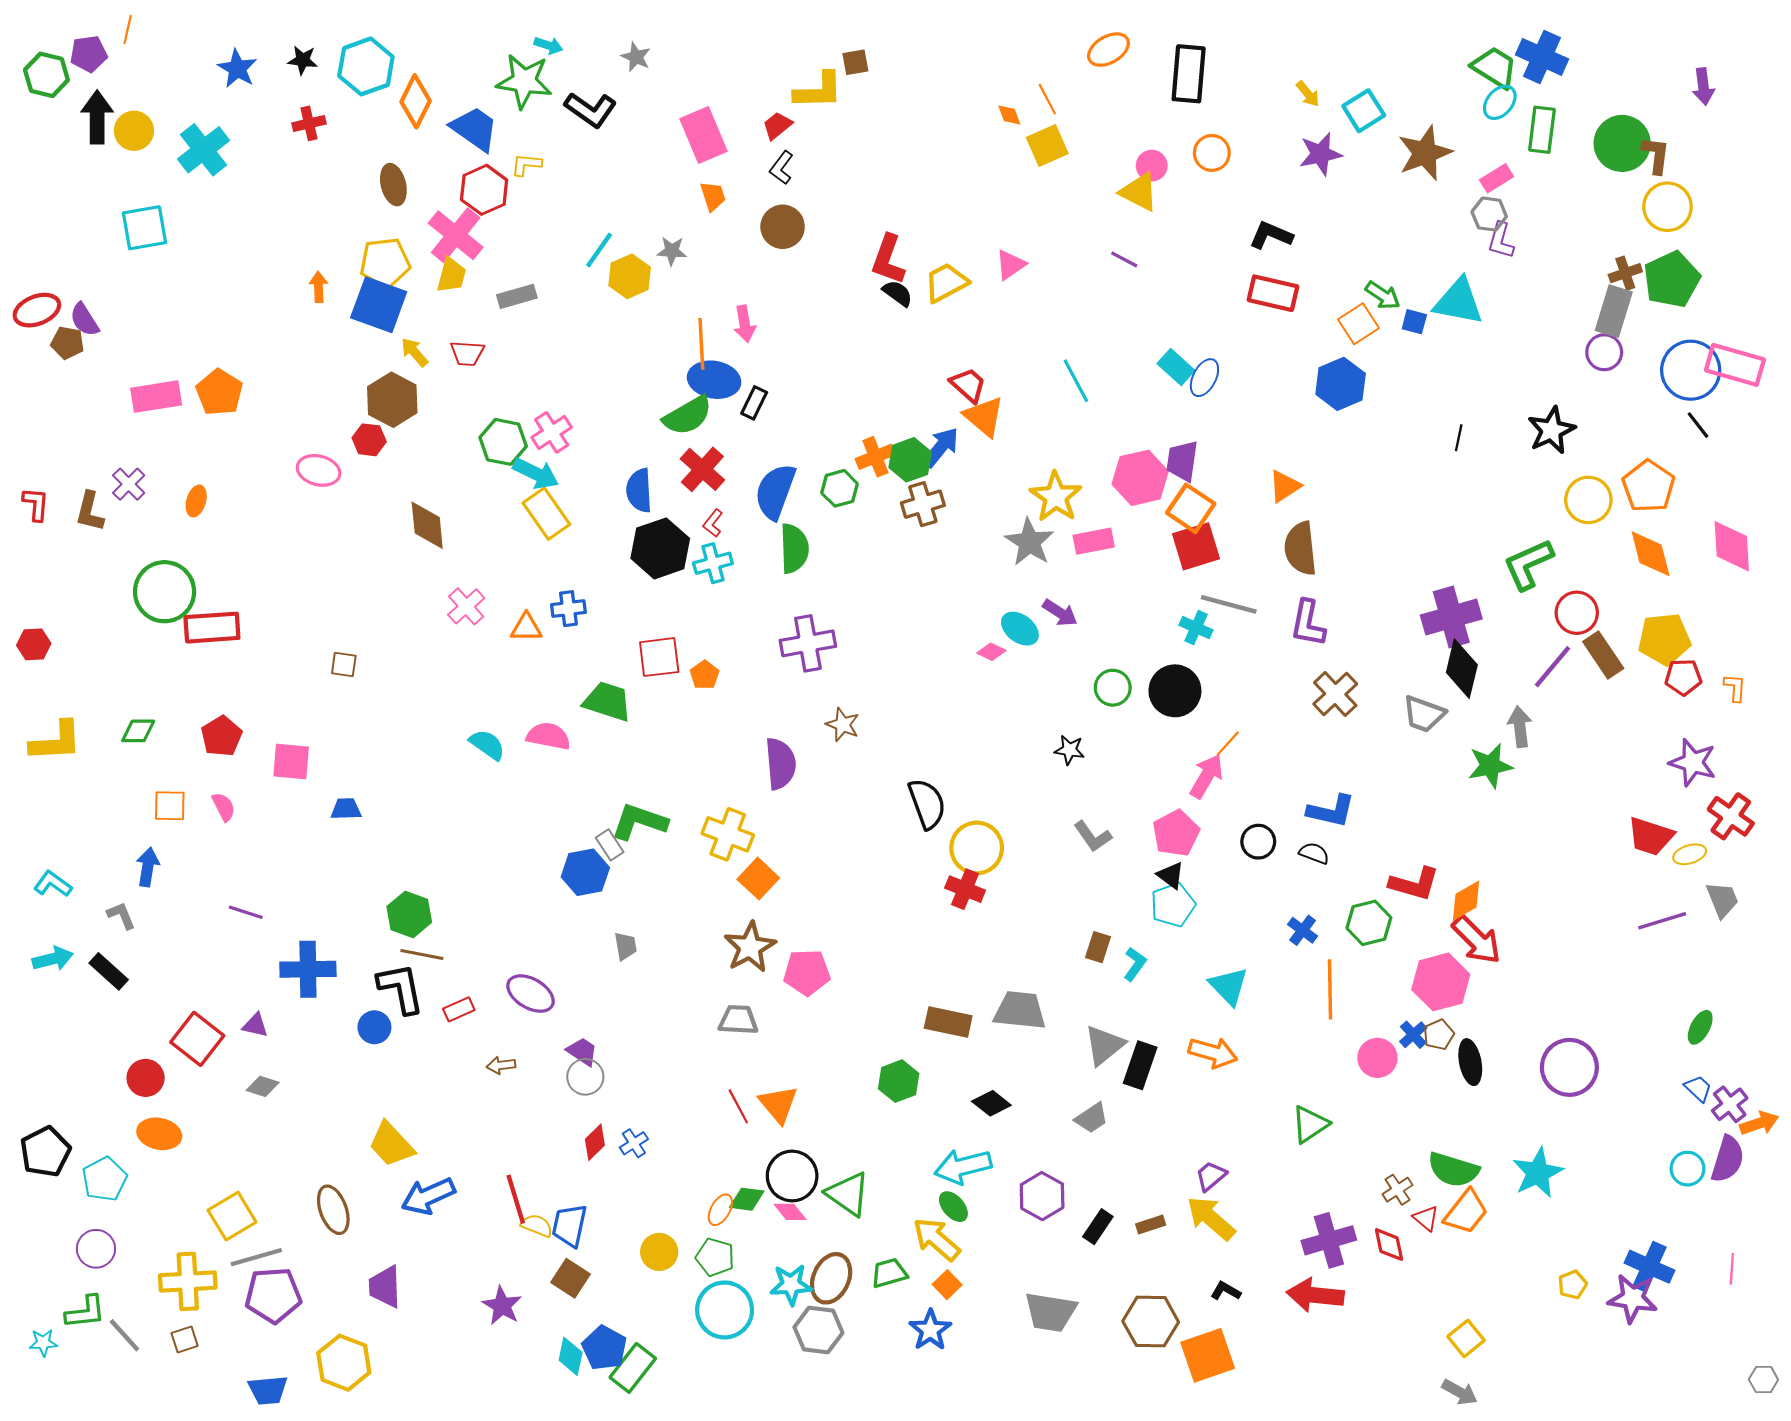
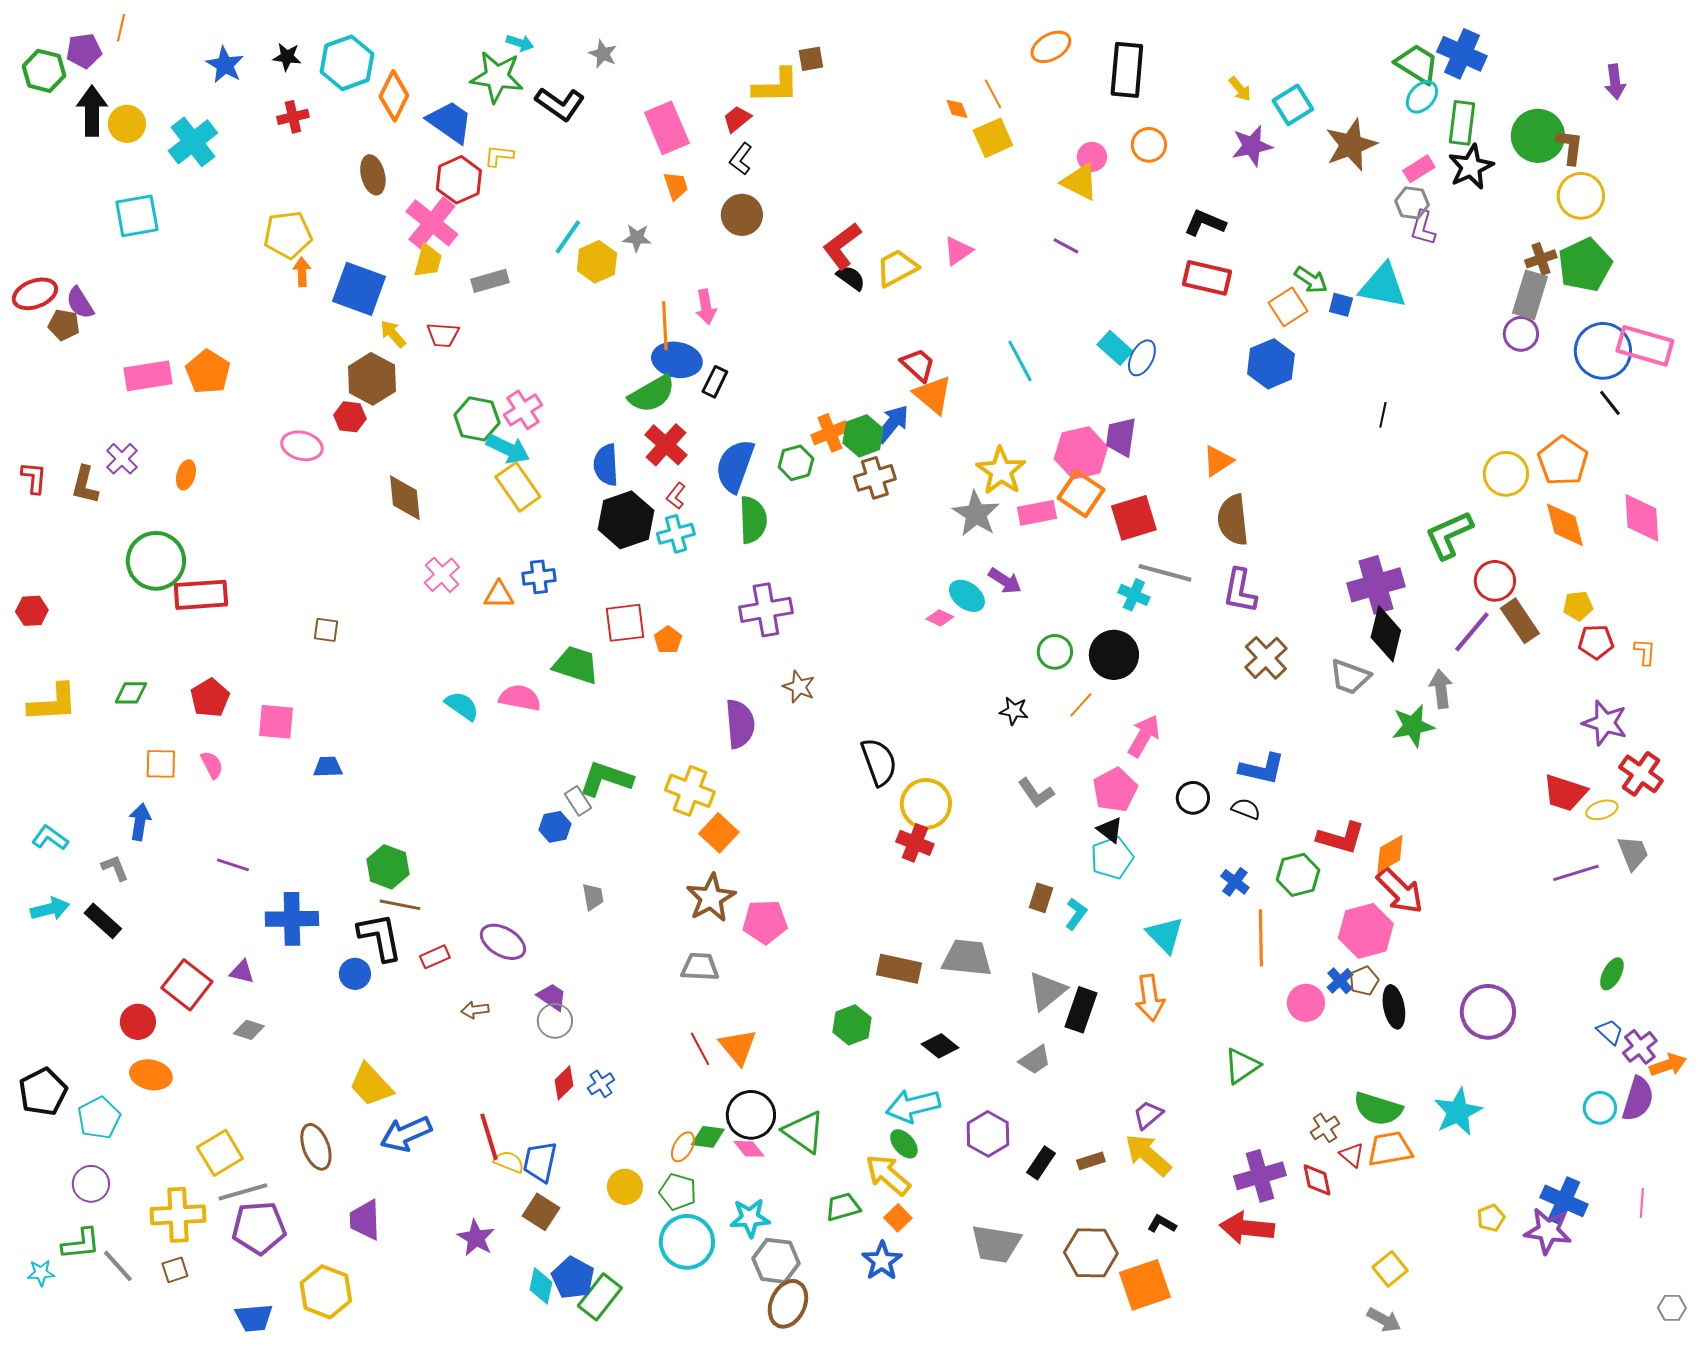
red L-shape: (888, 259) -> (842, 246), turned 33
yellow pentagon: (385, 263) -> (288, 235), moved
black star: (1551, 430) -> (1471, 167), moved
orange square: (1191, 508) -> (1081, 494), moved
yellow pentagon: (1664, 639) -> (1578, 606), size x0.6
orange line: (1228, 744) -> (1081, 705), moved
blue hexagon: (585, 872) -> (555, 827), size x0.7
orange arrow: (1213, 1053) -> (1150, 998), turned 66
orange trapezoid: (1466, 1212) -> (1390, 1149), turned -138
brown ellipse: (831, 1278) -> (788, 1304), moved

